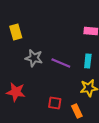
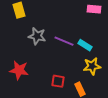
cyan rectangle: (88, 61) -> (85, 45), moved, turned -64

